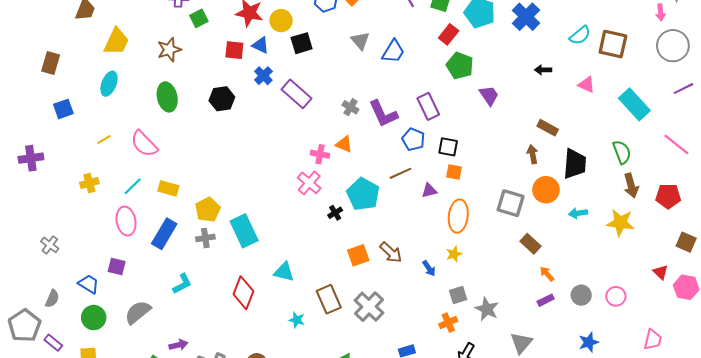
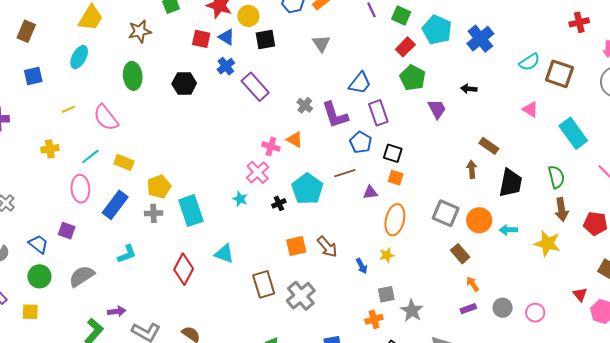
blue trapezoid: (393, 51) -> (360, 83), moved
black arrow: (543, 70) -> (469, 89), moved
orange circle: (546, 190) -> (479, 220), moved
cyan star: (297, 320) -> (240, 199), moved

